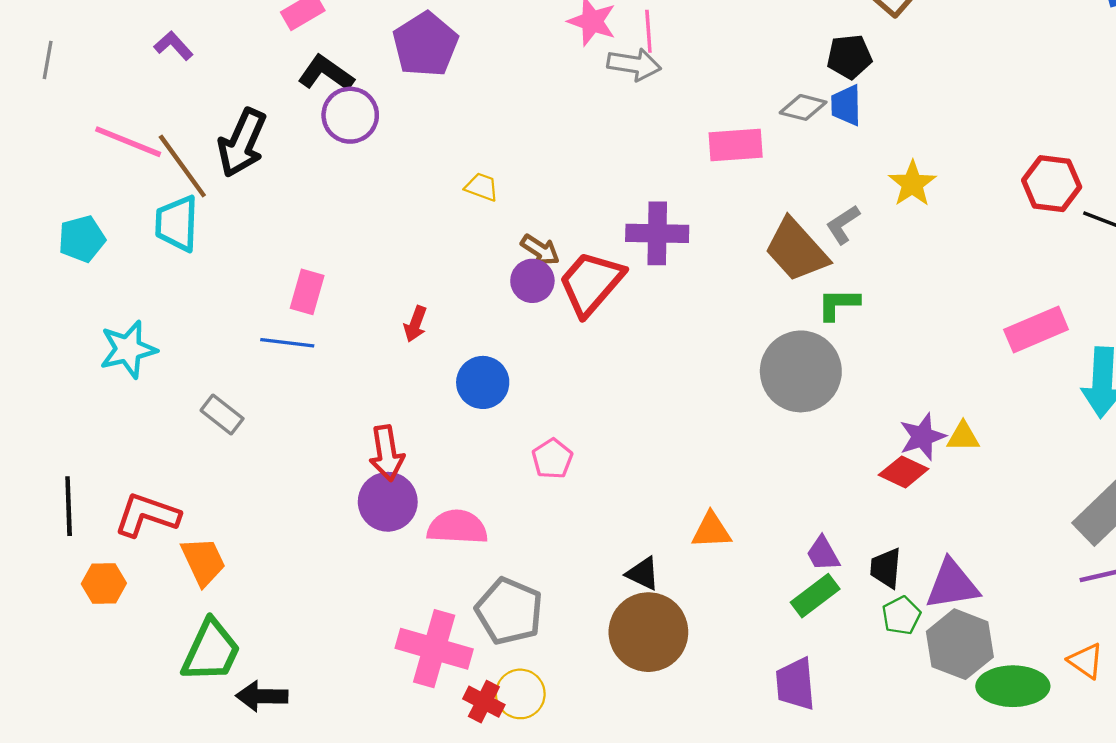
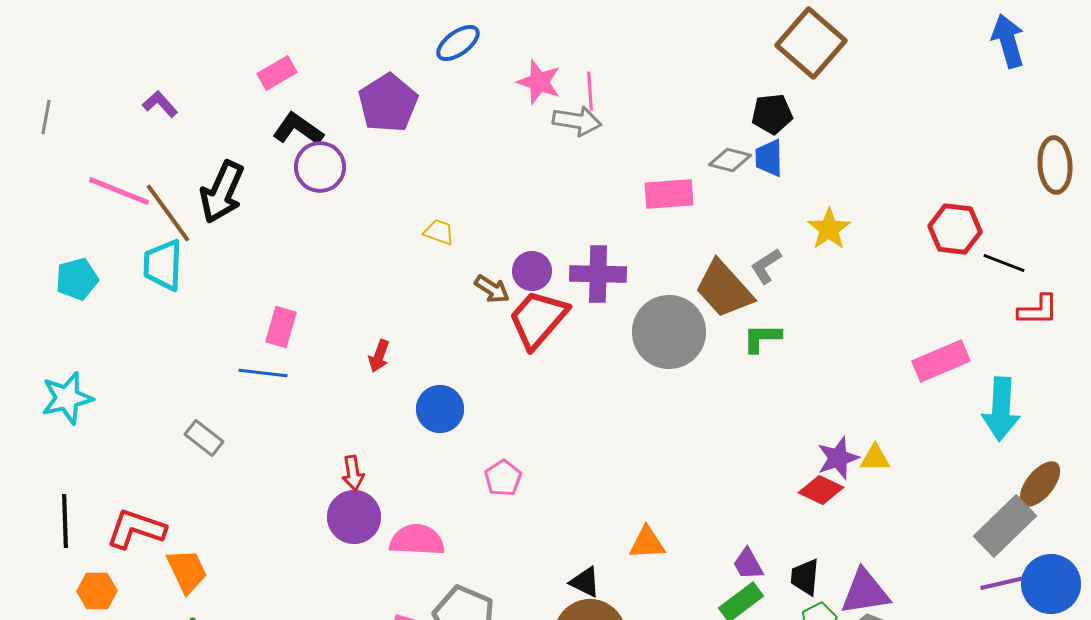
purple circle: (532, 281) -> (532, 271), moved
cyan star: (128, 349) -> (67, 398), moved
gray circle: (801, 371) -> (669, 332), moved
red arrow: (387, 453) -> (353, 473), size x0.7

